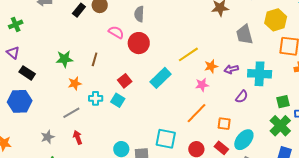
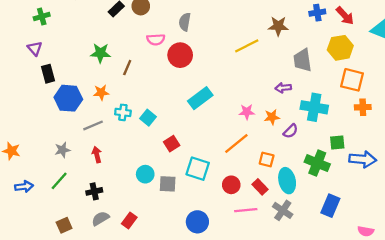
pink semicircle: (116, 32) -> (156, 40), turned 140
yellow line: (188, 54) -> (247, 46), moved
green star: (64, 59) -> (100, 53), moved
orange star: (211, 66) -> (272, 117), moved
purple arrow: (231, 69) -> (283, 88), moved
black rectangle: (27, 73) -> (48, 74), turned 35
red square: (125, 81) -> (172, 144), moved
blue hexagon: (20, 101) -> (68, 98), moved
green cross: (280, 126) -> (317, 163), moved, turned -30
cyan ellipse: (244, 140) -> (287, 181), turned -60

